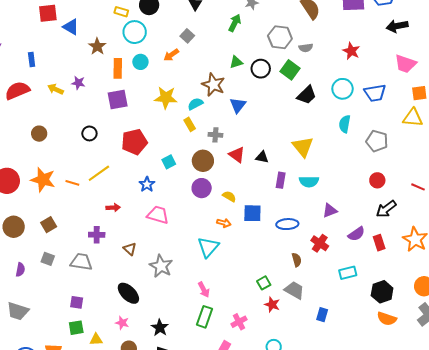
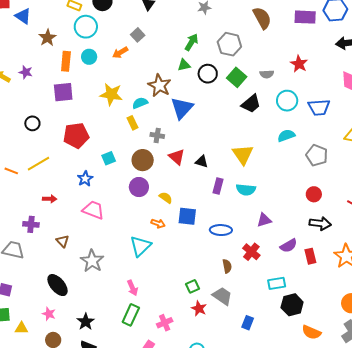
green arrow: (235, 23) -> (191, 42), moved
gray semicircle: (306, 48) -> (267, 74), moved
blue triangle: (238, 105) -> (182, 108), size x1.4
cyan semicircle: (345, 124) -> (286, 136), turned 54
black arrow: (386, 209) -> (320, 223), turned -140
black hexagon: (382, 292) -> (292, 305), moved

